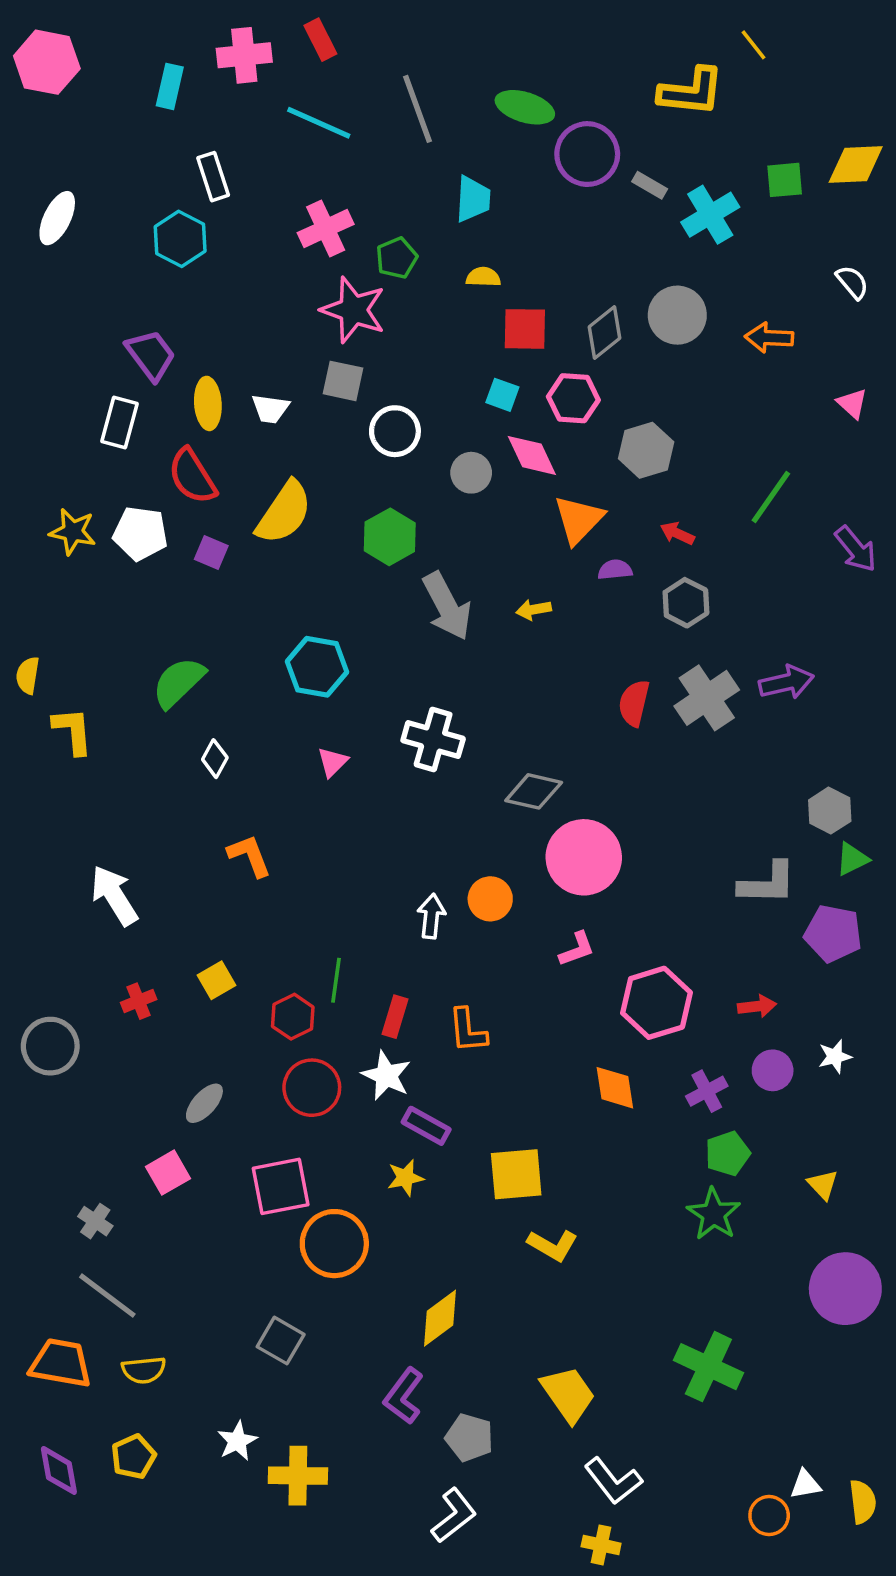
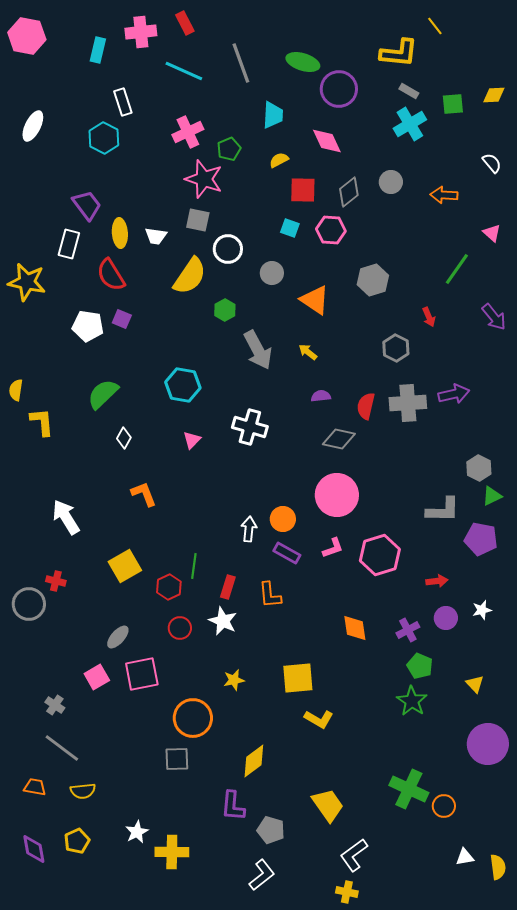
yellow diamond: (856, 164) -> (494, 95), size x0.7
gray rectangle: (650, 185) -> (409, 91), moved
yellow semicircle: (483, 277) -> (279, 160), turned -30
gray circle: (677, 315) -> (391, 182), size x0.7
gray hexagon: (646, 450) -> (373, 280), moved
pink diamond: (532, 455) -> (327, 141), moved
green line: (771, 497) -> (457, 269), moved
yellow semicircle: (284, 513) -> (190, 276), moved
orange triangle: (579, 520) -> (315, 300), moved, turned -40
yellow star: (73, 532) -> (27, 282), moved, size x1.4
white pentagon: (140, 533) -> (88, 326), moved
red arrow: (677, 533) -> (429, 317), moved, turned -138
green hexagon: (390, 537) -> (225, 310), size x0.7
purple semicircle: (615, 570) -> (321, 396), moved
yellow arrow: (534, 610) -> (308, 352), turned 48
gray cross: (707, 698) -> (408, 403), turned 30
gray diamond: (534, 791) -> (339, 439), moved
yellow square: (217, 980) -> (125, 566), size x1.5
red cross: (139, 1001) -> (56, 581), moved, turned 36
pink hexagon: (657, 1003) -> (380, 555), moved
red circle: (312, 1088) -> (180, 628), size x0.7
purple rectangle: (426, 1126) -> (287, 553), moved
green pentagon: (728, 1153) -> (420, 666), turned -30
pink square: (281, 1186) -> (142, 674), moved
gray square: (281, 1341) -> (177, 759), moved, turned -32
orange trapezoid: (61, 1363) -> (35, 787), size x0.6
purple L-shape: (404, 1396) -> (233, 806), turned -32
white L-shape: (613, 1481) -> (354, 855), turned 92
orange circle: (769, 1516) -> (444, 806), moved

